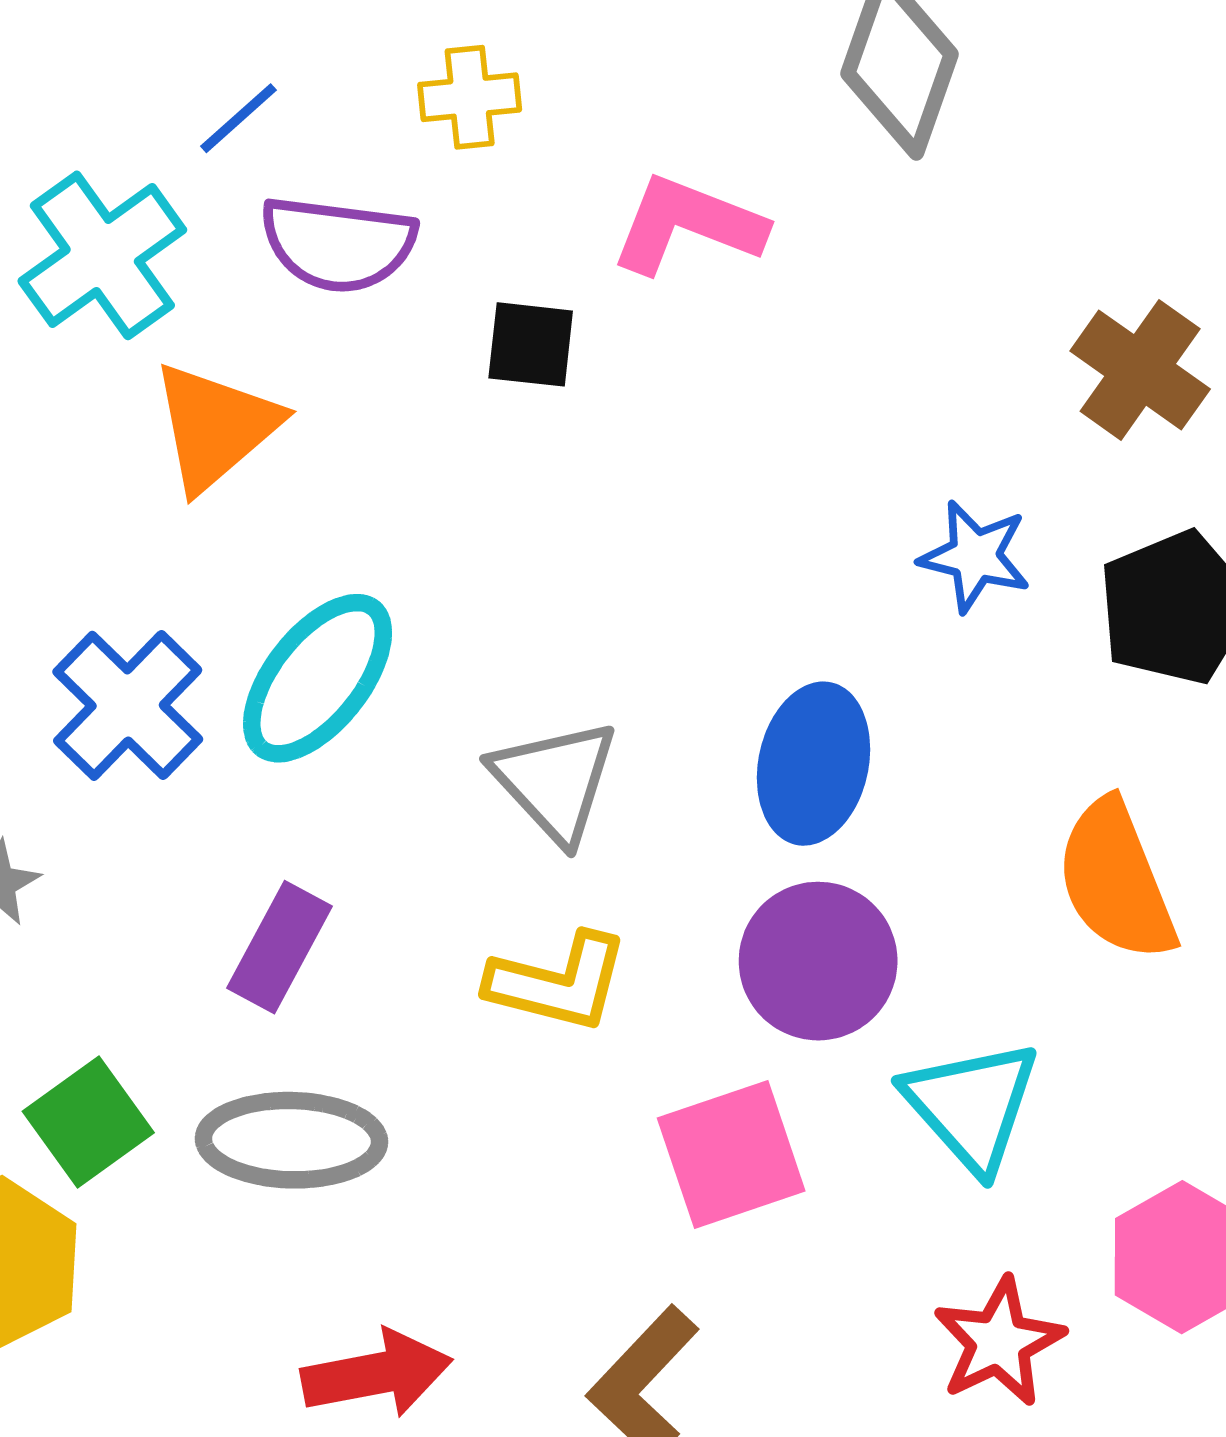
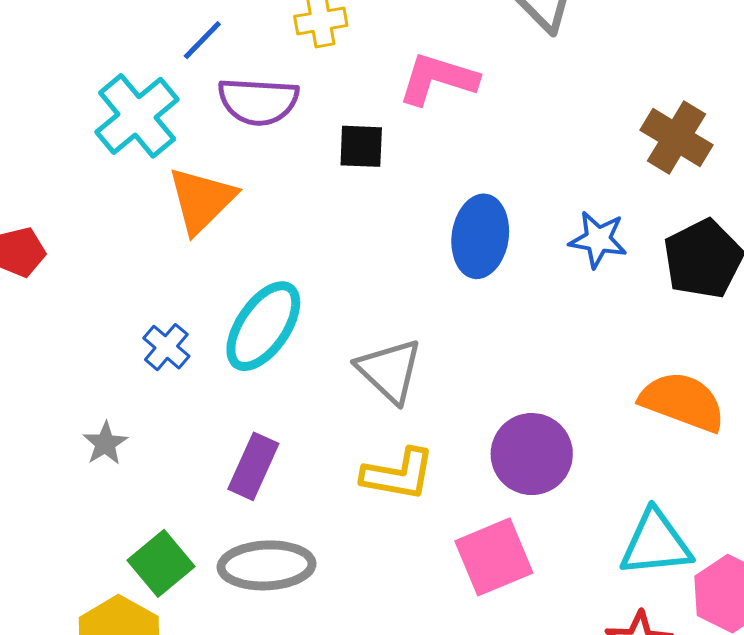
blue cross: (128, 705) -> (166, 347), size x0.6
blue ellipse: (813, 764) -> (480, 236), moved
orange semicircle: (1116, 880) -> (683, 402), turned 136
cyan triangle: (972, 1106) -> (656, 543), moved, turned -50

